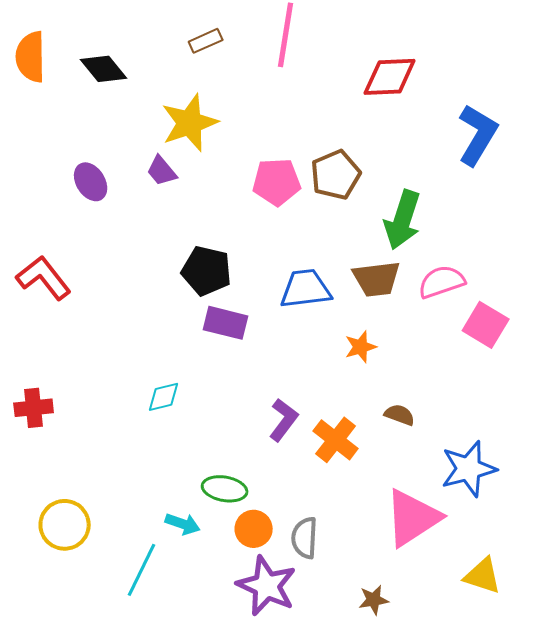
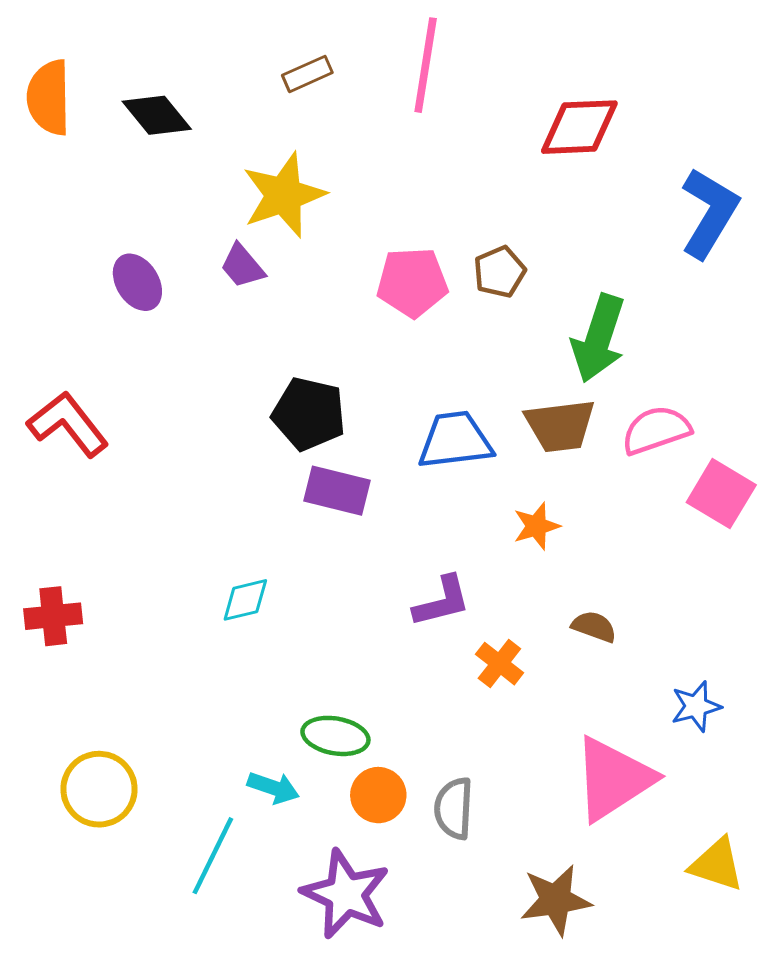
brown pentagon: (336, 175) -> (499, 272), size x0.7
purple L-shape: (284, 420) -> (442, 601), moved, turned 39
orange cross: (336, 440) -> (499, 664), size x0.7
blue star: (469, 469) -> (696, 706), size x0.6
purple star: (267, 586) -> (346, 894), moved
brown star: (374, 600) -> (556, 900), size x1.6

